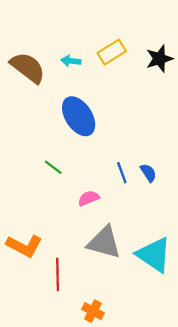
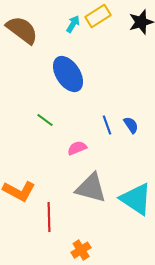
cyan arrow: (71, 61) -> (73, 24), moved, turned 114
orange cross: (93, 311) -> (81, 250), turned 30

